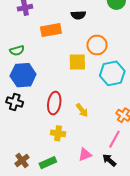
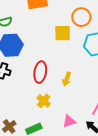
yellow arrow: (82, 110) -> (67, 79), turned 56
yellow cross: (58, 133) -> (44, 101), turned 32

